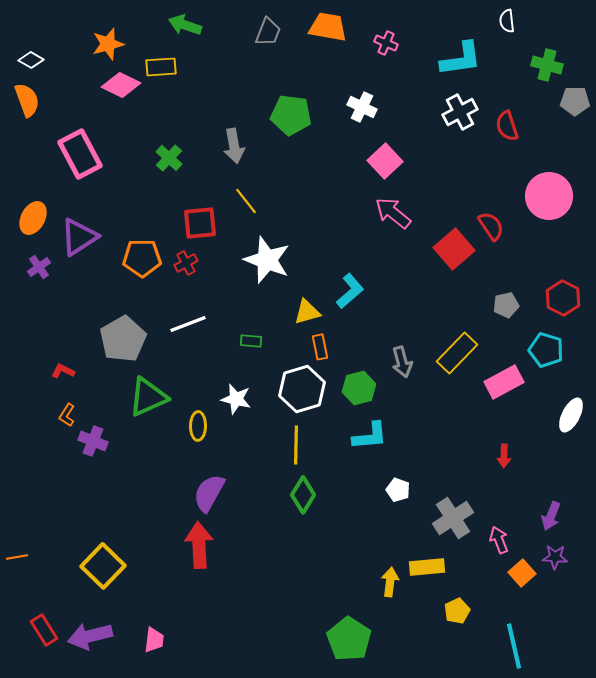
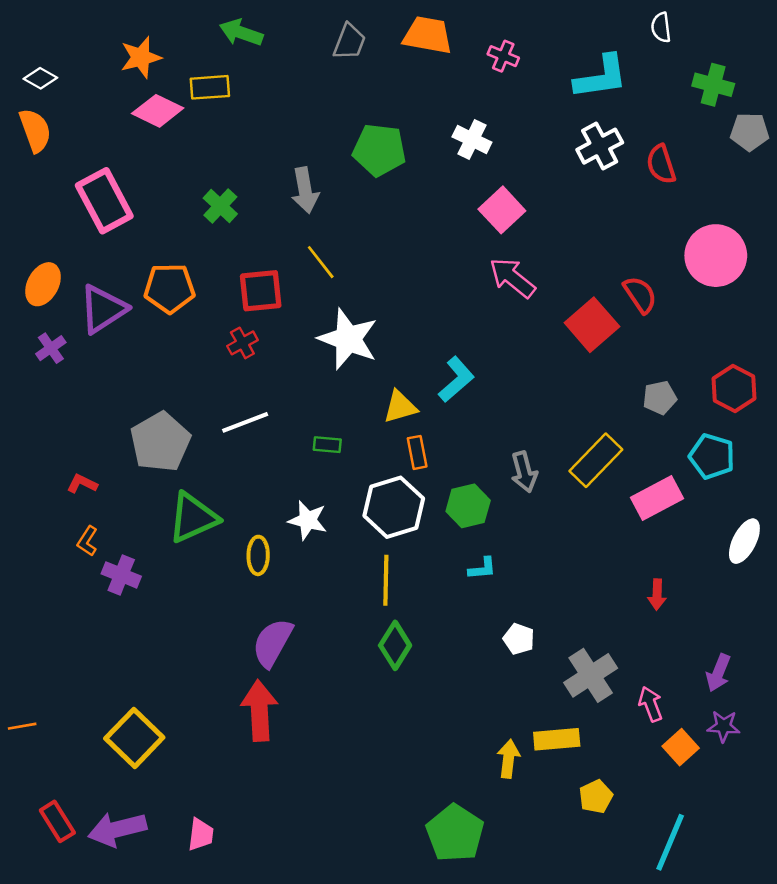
orange pentagon: (142, 258) -> (169, 288), moved
cyan L-shape: (370, 436) -> (482, 568), size x0.6
cyan line: (514, 646) -> (670, 842), turned 36

